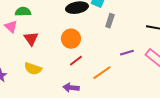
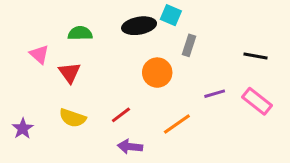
green semicircle: (23, 12) -> (80, 33), moved
orange circle: (71, 39) -> (157, 73), moved
red line: (76, 61) -> (121, 115), moved

